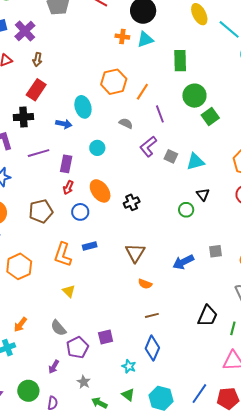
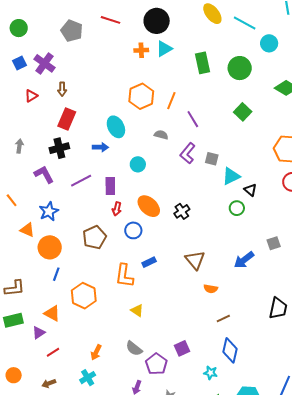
green circle: (194, 96) -> (240, 68), moved
cyan triangle: (195, 162) -> (231, 176), moved

